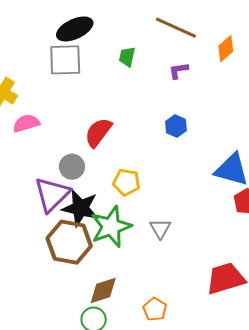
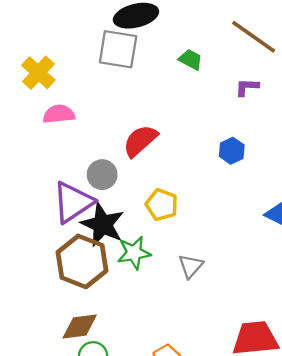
green trapezoid: (127, 57) -> (191, 60), turned 95
green star: (111, 227) -> (134, 253), size x0.7
brown diamond: (103, 291) -> (80, 326), moved

